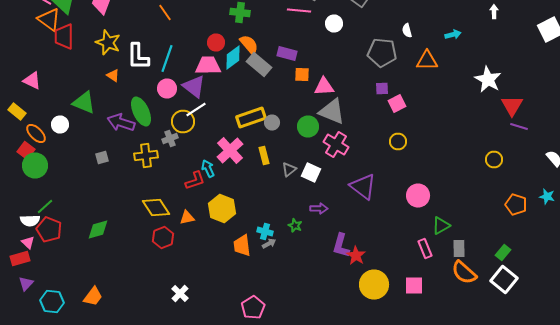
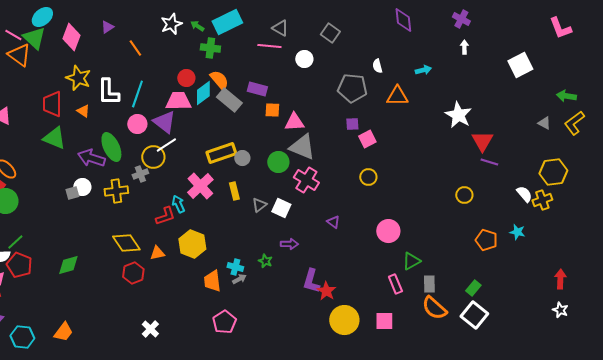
red trapezoid: (64, 36) -> (52, 104), moved
white circle: (60, 124) -> (82, 187), moved
purple triangle: (363, 186) -> (333, 222), size x0.5
pink pentagon: (253, 308) -> (224, 322), moved

